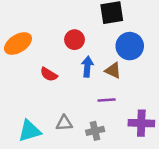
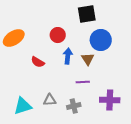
brown triangle: (113, 70) -> (88, 59), turned 32

